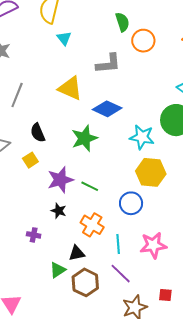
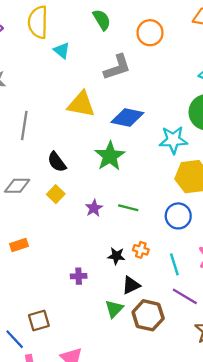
green semicircle: (122, 22) -> (102, 20), moved
purple star: (60, 180) -> (94, 208), size x0.6
black star: (59, 211) -> (116, 256), moved
orange cross: (92, 225) -> (141, 250), size x0.6

